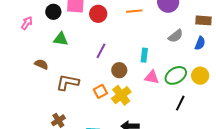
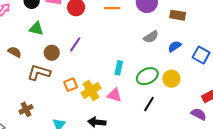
brown rectangle: (204, 20) -> (178, 15), moved
blue semicircle: (200, 43) -> (175, 46), turned -152
cyan rectangle: (144, 55) -> (119, 68), moved
brown circle: (119, 70) -> (52, 53), moved
pink triangle: (152, 77) -> (114, 95), moved

